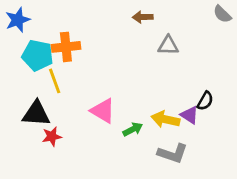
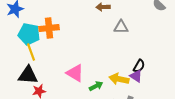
yellow line: (55, 81) -> (31, 52), moved
black semicircle: (205, 101) -> (139, 66), moved

